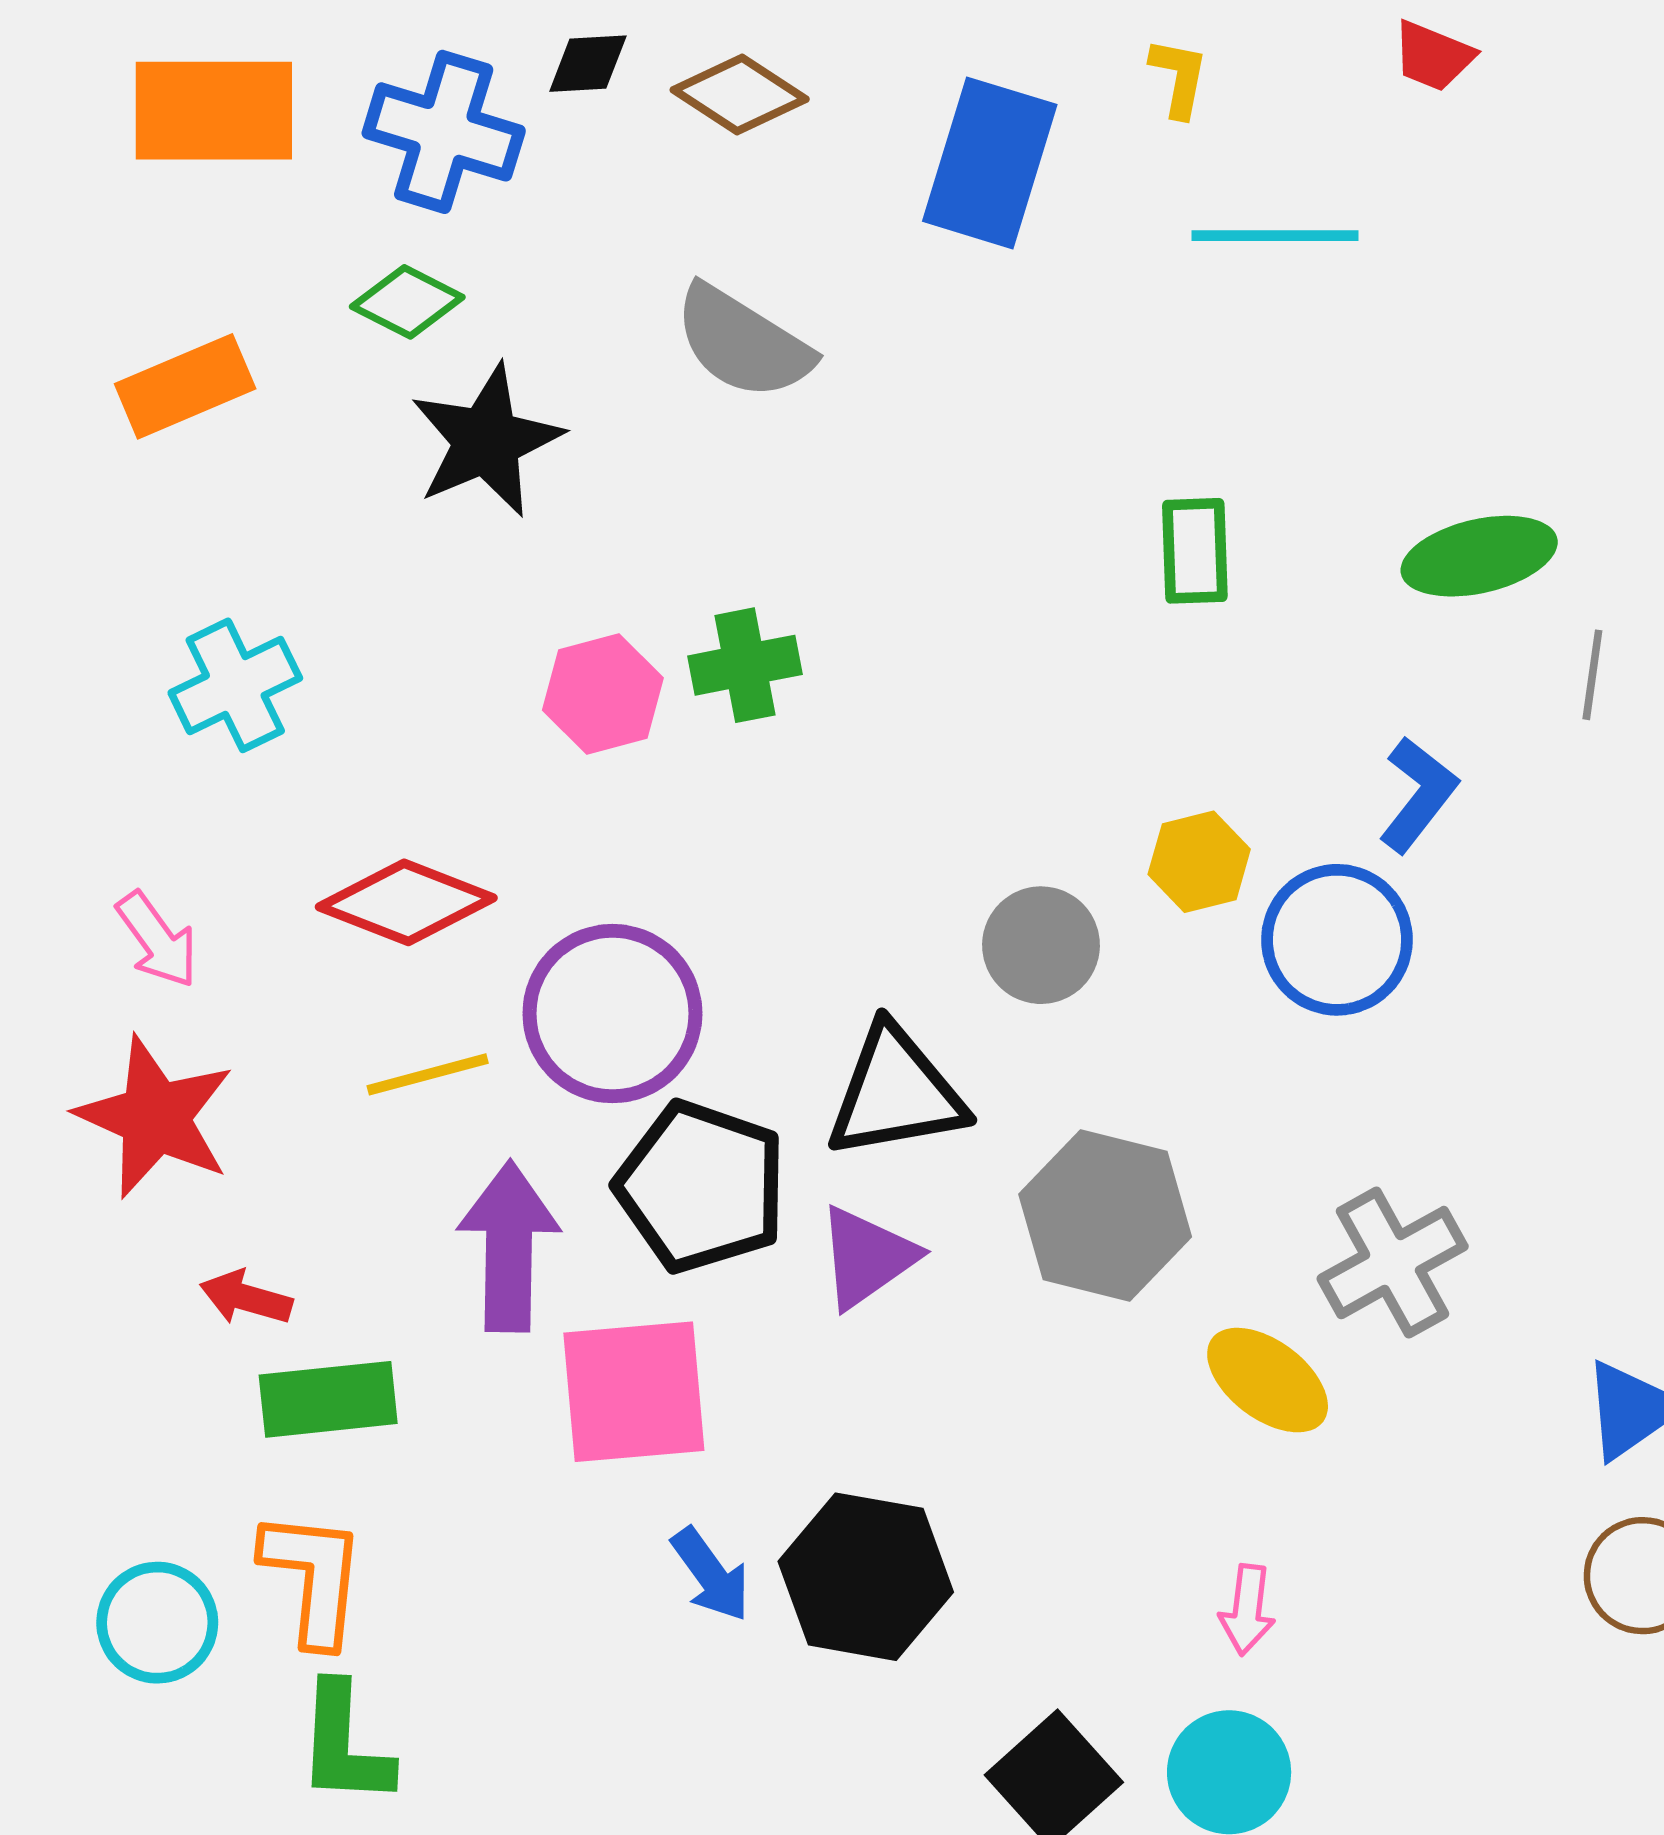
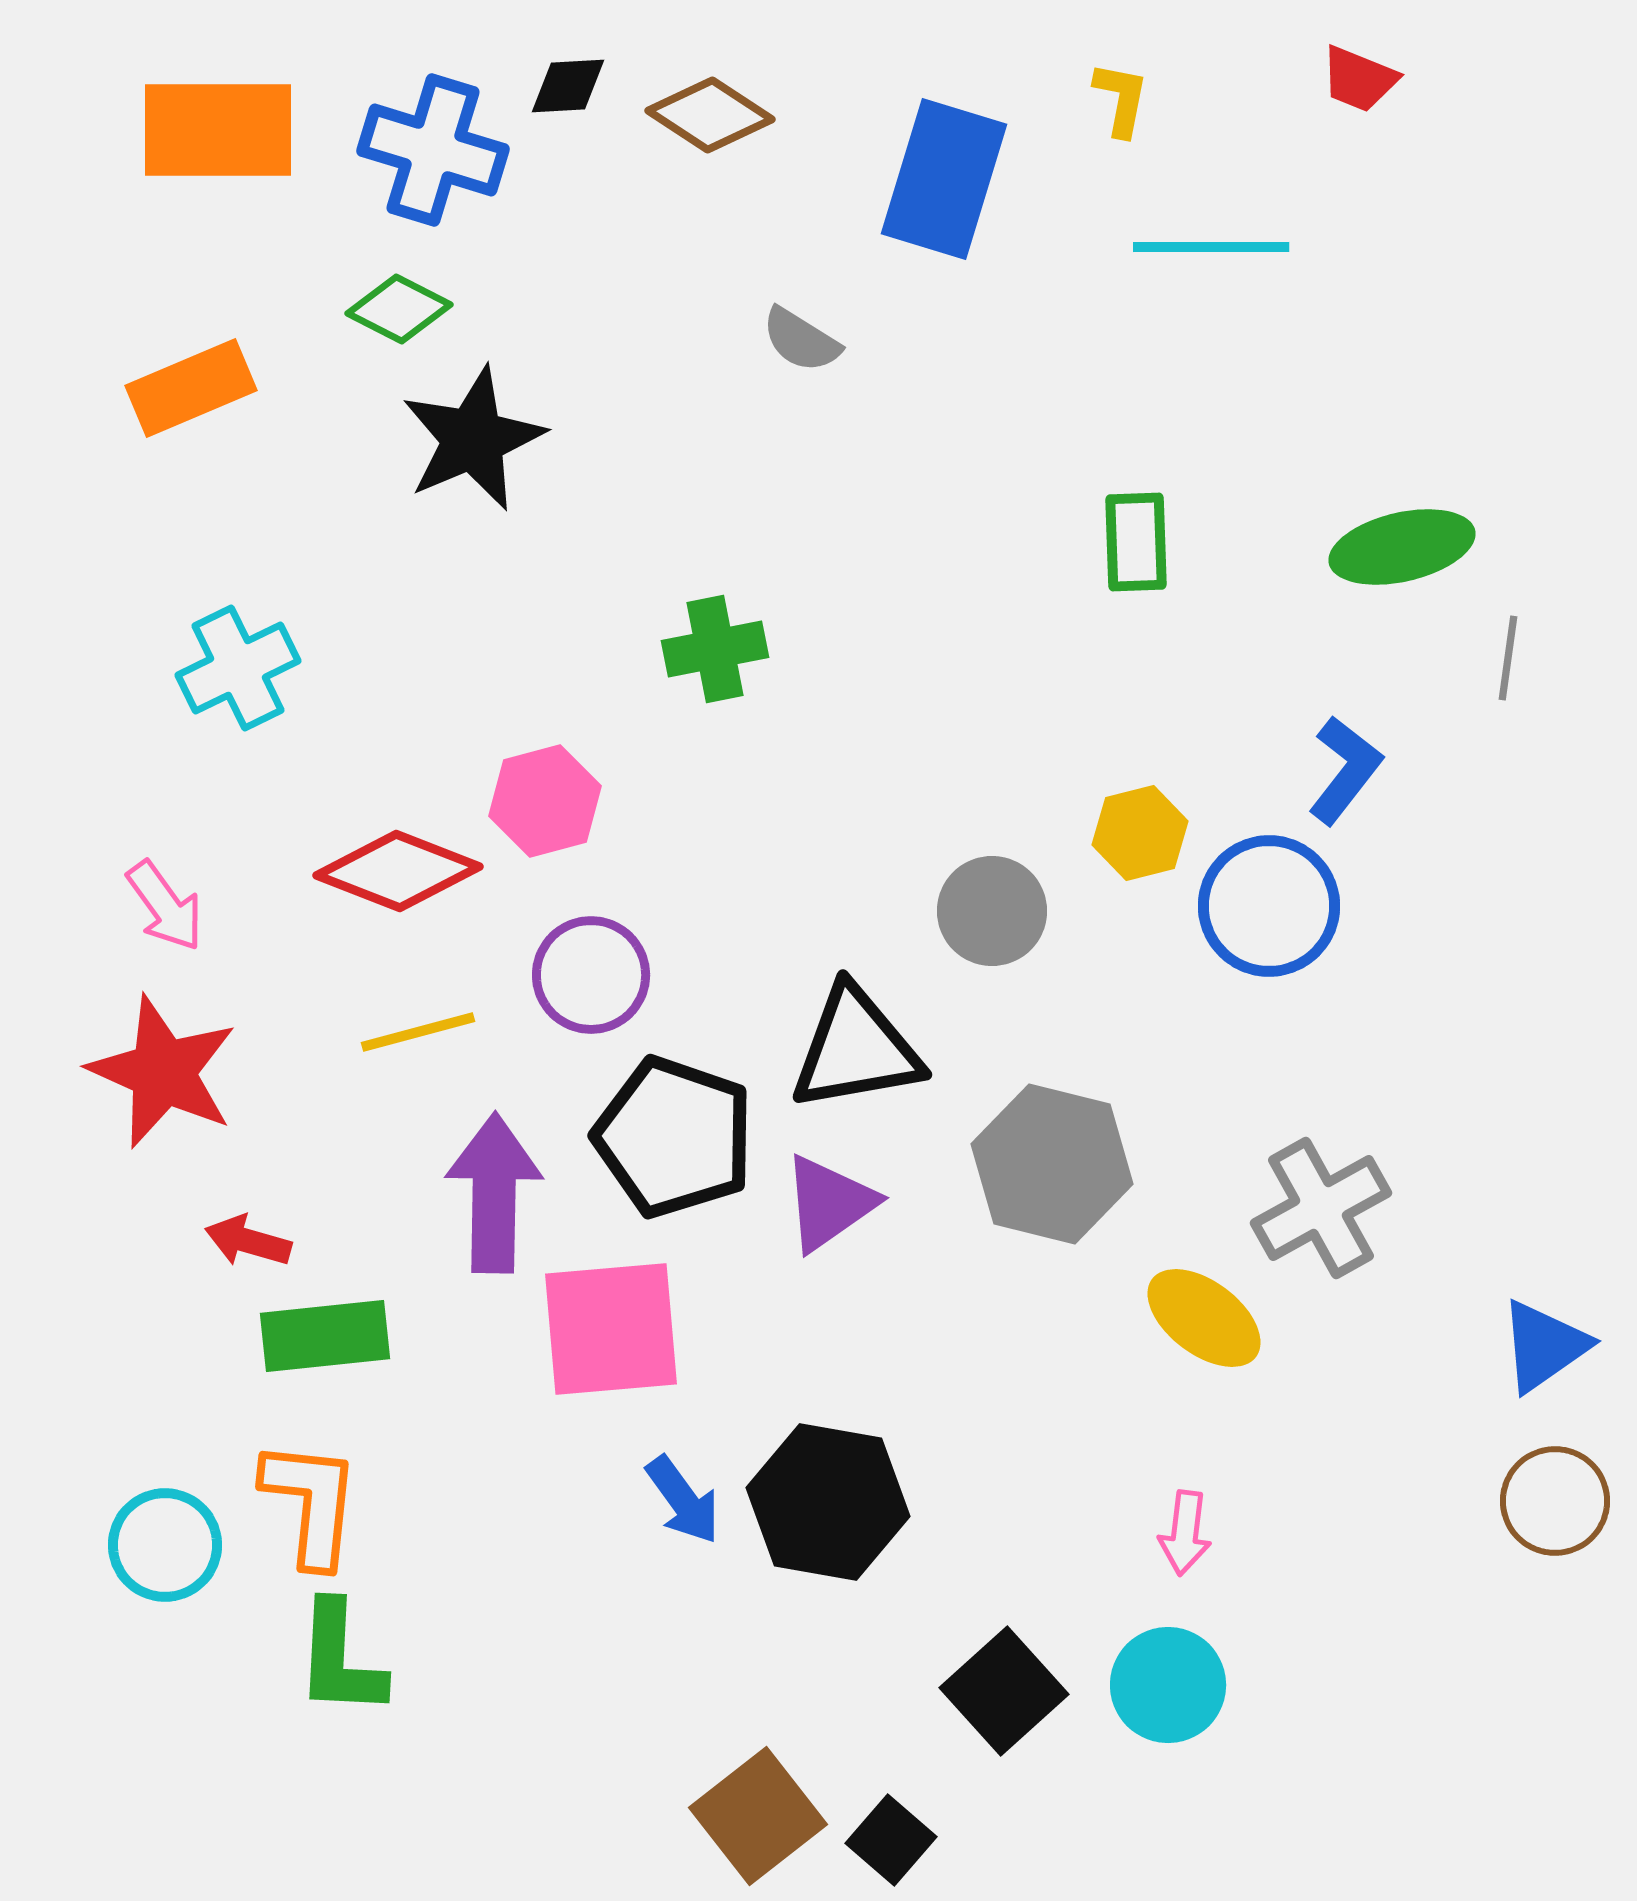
gray semicircle: (743, 342) -> (801, 340), moved, size x0.6
pink hexagon: (603, 694) -> (545, 801), moved
purple circle: (612, 1014) -> (591, 975), size x0.7

